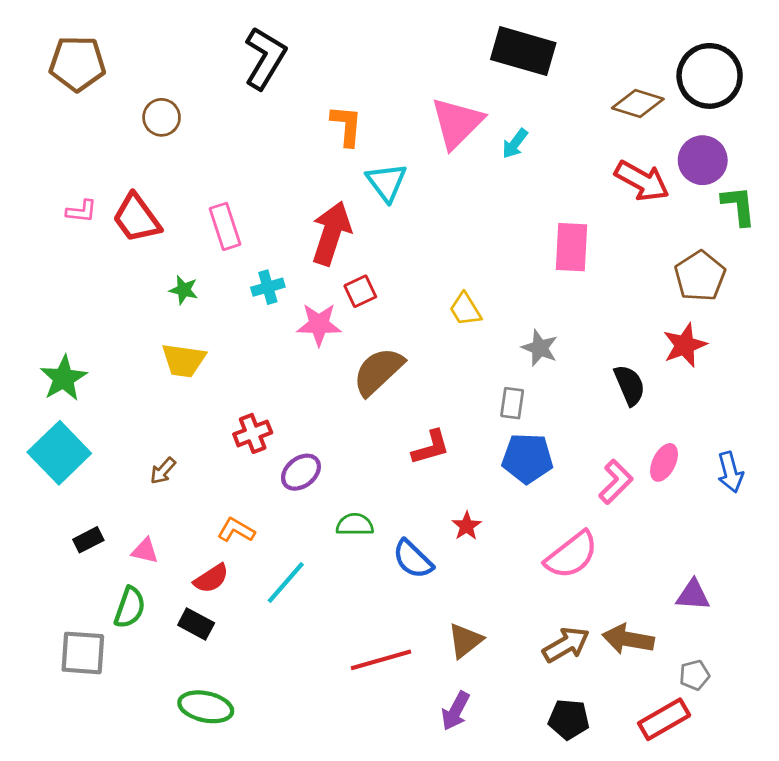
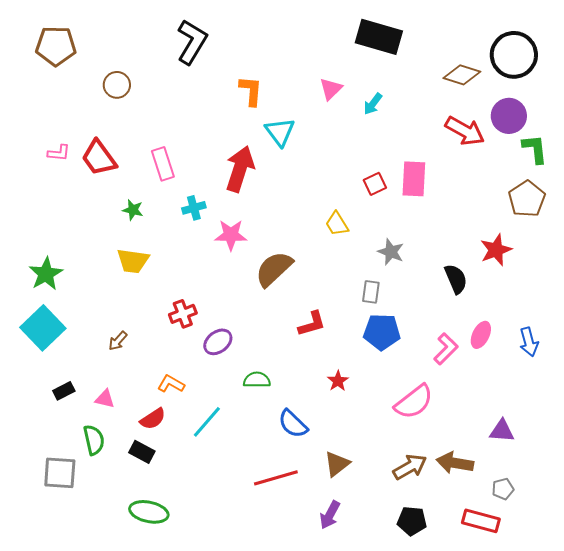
pink triangle: (457, 123) -> (331, 89), size x0.6
brown pentagon: (700, 276) -> (527, 199), moved
red square: (360, 291) -> (375, 184), moved
blue semicircle: (413, 559) -> (293, 424), moved
green semicircle: (130, 607) -> (94, 440), turned -32
red rectangle: (664, 719) -> (481, 521), turned 45

